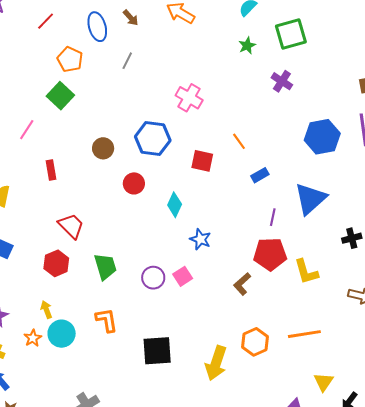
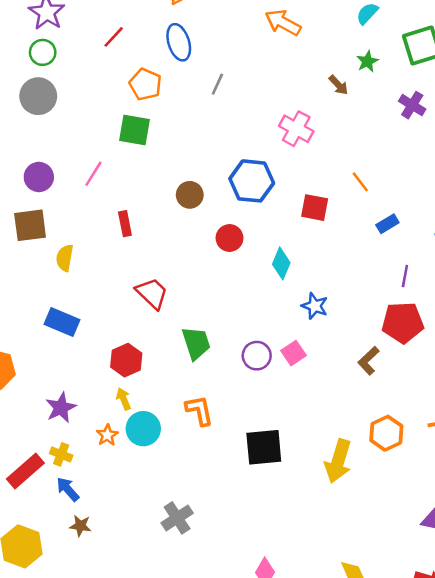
brown arrow: (131, 18) -> (338, 85), moved
green square: (60, 96) -> (134, 130), turned -32
red hexagon: (56, 263) -> (126, 360), moved

